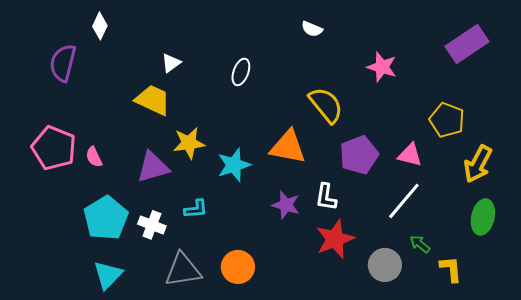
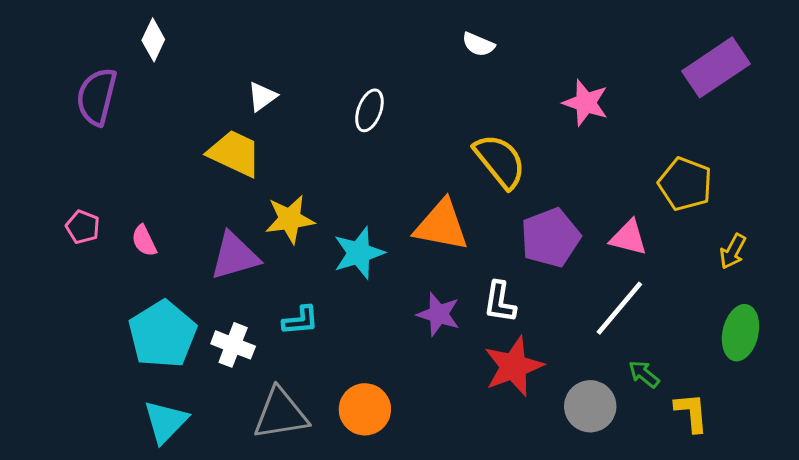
pink pentagon: (54, 148) -> (83, 227), size x0.5
yellow arrow: (478, 164) -> (733, 251), size x0.6

